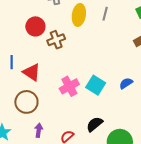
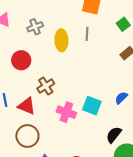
brown cross: (56, 40) -> (46, 86), moved
pink cross: (69, 86) -> (66, 112), turned -30
black semicircle: (95, 124) -> (114, 135), moved

